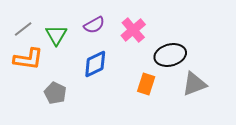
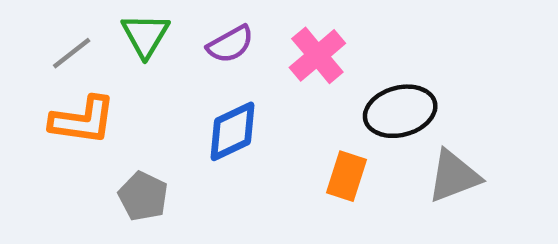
green triangle: (56, 35) -> (145, 35), moved

